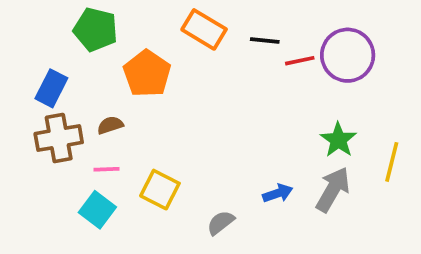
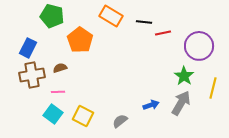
purple circle: (348, 55) -> (199, 46), moved
yellow square: (160, 190) -> (83, 116), moved

